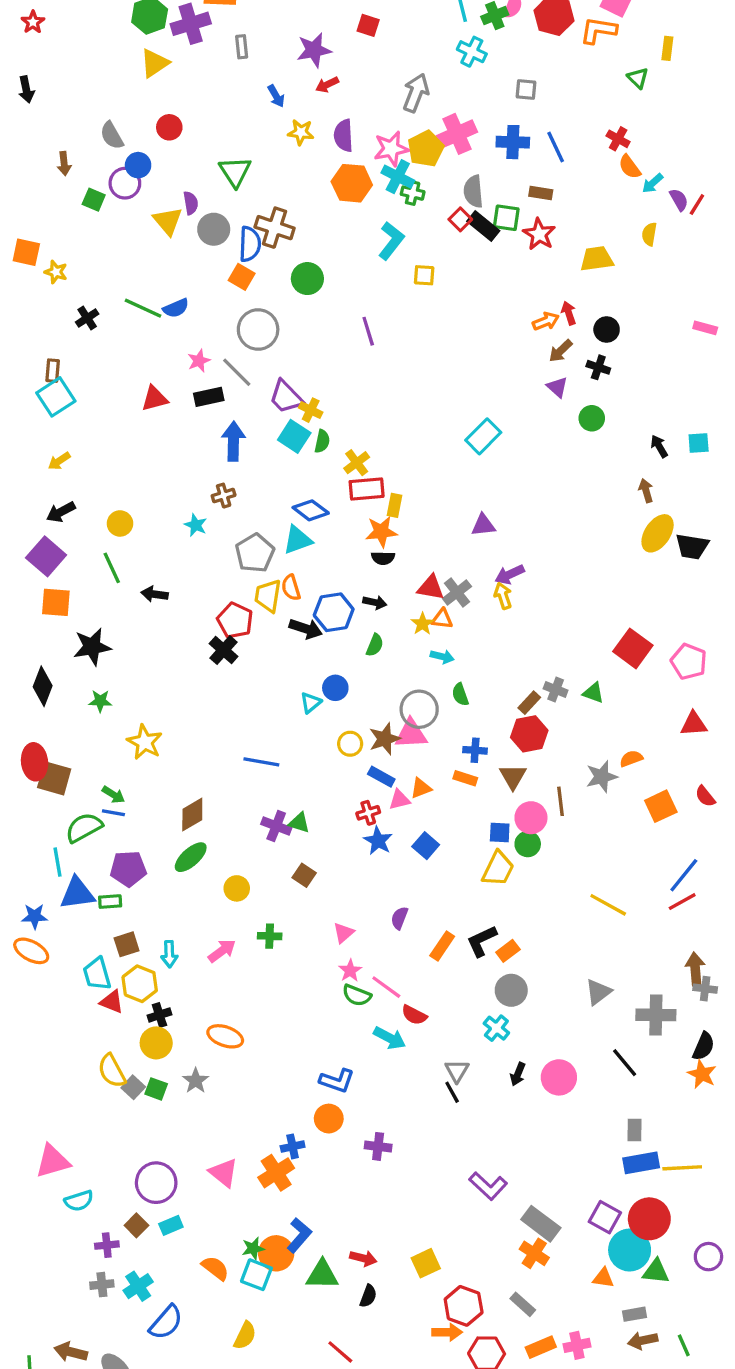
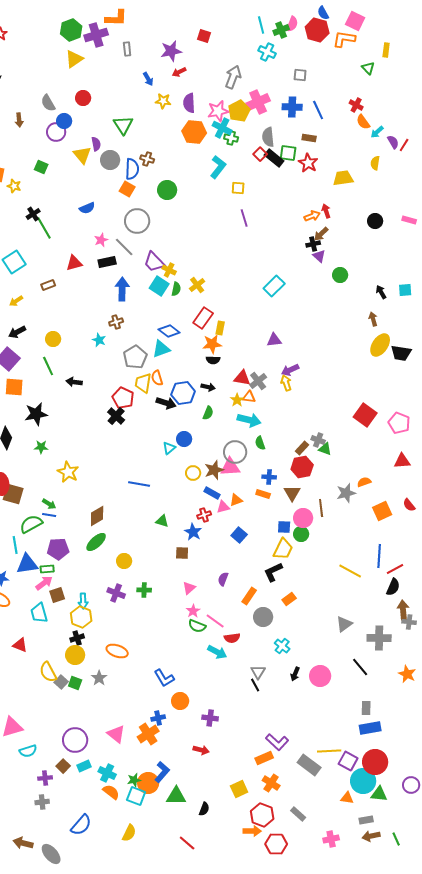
green square: (94, 200) -> (41, 167), moved
brown cross: (275, 228) -> (147, 159), size x0.6
green line: (143, 308) -> (44, 228), moved, turned 35
black circle: (607, 330) -> (375, 221), moved
purple line: (368, 331) -> (244, 218), moved
black cross: (598, 367) -> (313, 244), moved, turned -32
brown rectangle: (53, 371) -> (48, 285), moved, turned 64
yellow cross: (357, 463) -> (197, 285), moved
red rectangle: (367, 489) -> (203, 318), turned -50
cyan arrow: (442, 657) -> (249, 420), size x1.6
green triangle: (593, 693) -> (325, 449), moved
purple cross: (276, 826) -> (116, 593), moved
blue star: (378, 841) -> (193, 532), moved
brown square: (304, 875) -> (182, 553), moved, turned -32
blue line: (684, 875) -> (379, 556), moved, turned -35
black L-shape: (482, 941) -> (273, 572), moved
pink arrow: (222, 951) -> (44, 583), moved
yellow hexagon: (140, 984) -> (81, 617), moved
gray circle: (511, 990) -> (263, 617), moved
red triangle: (112, 1002) -> (20, 645), moved
red semicircle: (414, 1015) -> (232, 638), turned -35
black semicircle: (704, 1046) -> (393, 587), moved
blue L-shape: (337, 1081) -> (164, 678), moved, turned 40
yellow line: (682, 1168) -> (329, 751), moved
orange cross: (534, 1253) -> (271, 783), moved
red arrow: (363, 1258) -> (201, 750), moved
cyan cross: (138, 1286) -> (107, 773), moved, turned -30
orange rectangle: (541, 1347) -> (264, 758), moved

